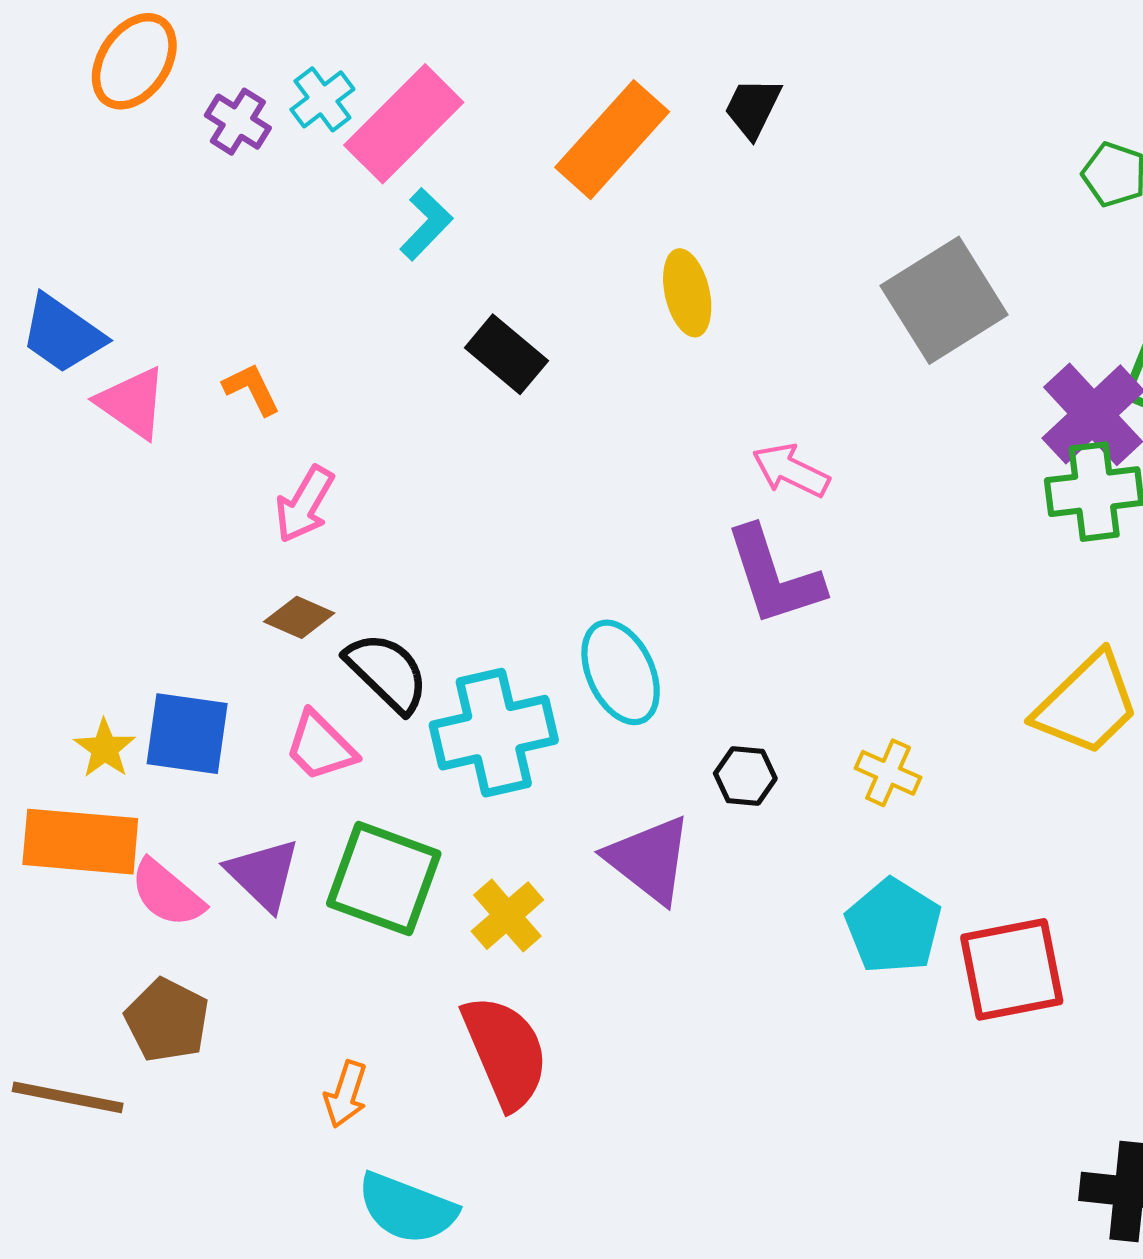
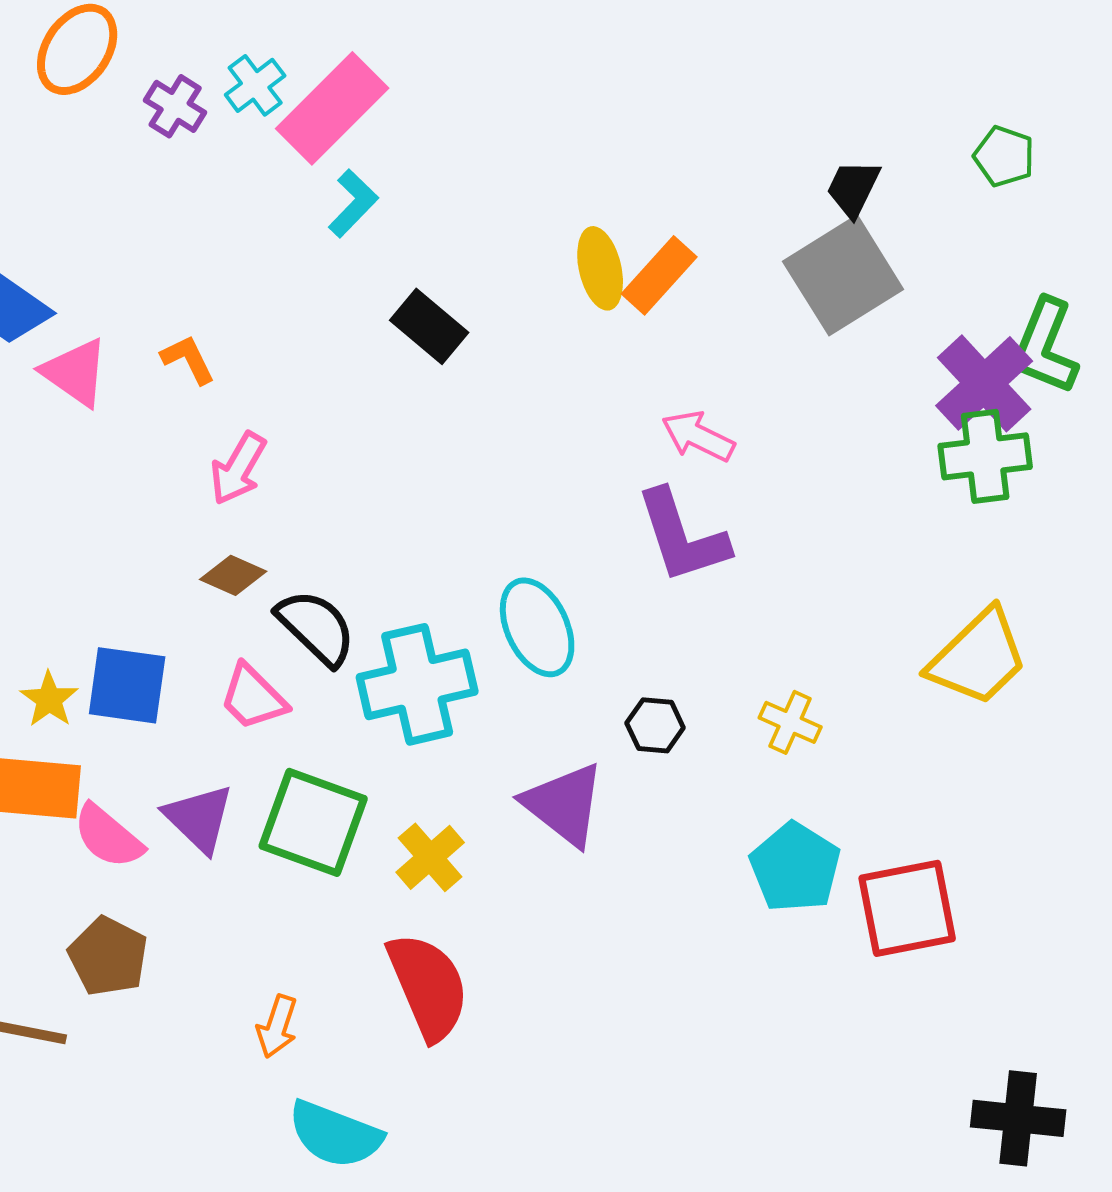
black trapezoid: (753, 108) -> (853, 188), moved
orange rectangle: (612, 140) -> (659, 275), moved, size x0.7

